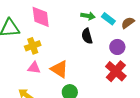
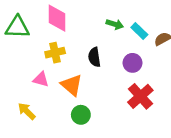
black semicircle: (87, 36) -> (94, 57), moved
yellow cross: (33, 46) -> (55, 53), moved
purple circle: (117, 47) -> (132, 63), moved

